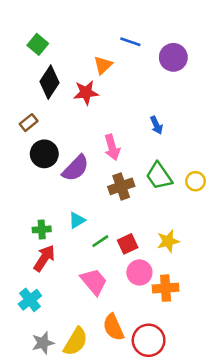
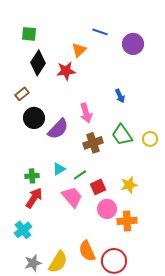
green square: (38, 44) -> (29, 34), turned -35
green line: (100, 241) -> (80, 175), moved
pink trapezoid: (94, 282) -> (72, 197), moved

